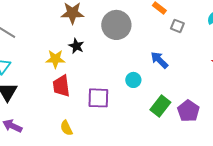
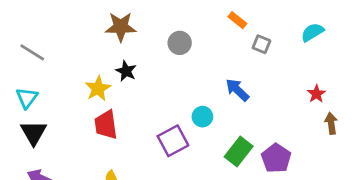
gray circle: (116, 25) -> (180, 43), size x0.6
yellow star: (55, 59) -> (98, 88), turned -30
purple square: (98, 98) -> (173, 141), moved, turned -30

